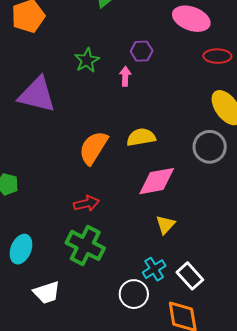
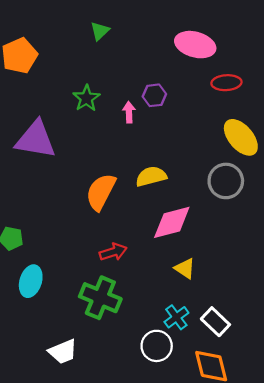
purple hexagon: (142, 51) -> (154, 95), moved
red arrow: (86, 203) -> (113, 252), moved
yellow triangle: (165, 225) -> (185, 268), turned -35
cyan ellipse: (21, 249) -> (31, 281), moved

